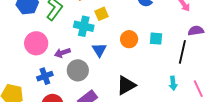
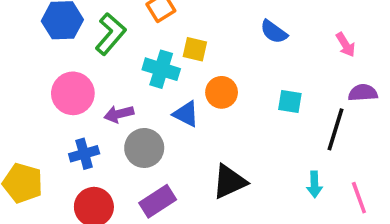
yellow square: (101, 14) -> (195, 49), turned 32
orange circle: (129, 39) -> (222, 92), moved
blue triangle: (99, 50) -> (186, 114), turned -35

